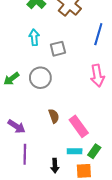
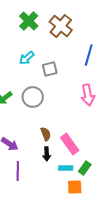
cyan arrow: (34, 37) -> (27, 58), turned -126
black arrow: (55, 166) -> (47, 154), moved

